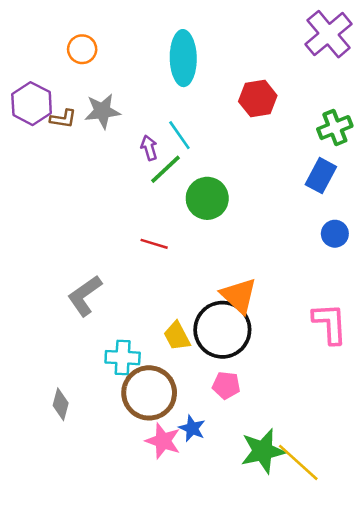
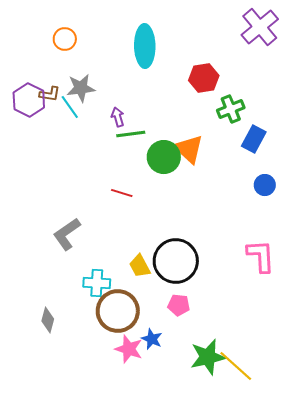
purple hexagon: (32, 104) -> (29, 100), moved
green cross: (335, 128) -> (231, 109), moved
cyan line: (179, 135) -> (70, 107), moved
green line: (166, 169) -> (131, 134), turned 36
orange triangle: (239, 296) -> (189, 149), moved

